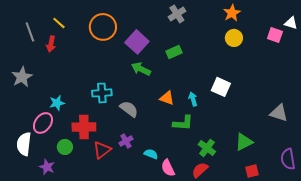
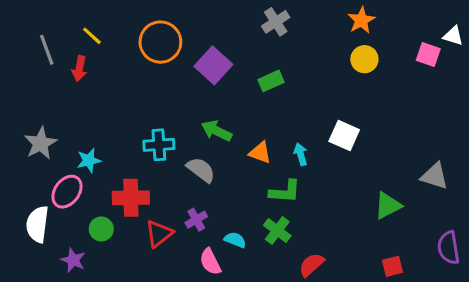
green arrow: (141, 69) -> (216, 131), moved
gray star: (22, 77) -> (40, 143), moved
green triangle: (244, 142) -> (388, 206), moved
green cross: (207, 148) -> (277, 231), moved
pink semicircle: (168, 168) -> (210, 262), moved

